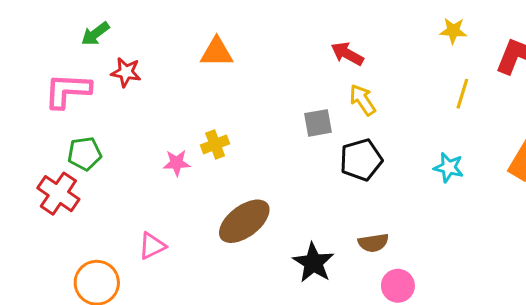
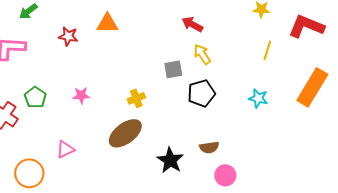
red star: (126, 72) -> (68, 36), moved
yellow cross: (215, 144) -> (136, 98), moved
green pentagon: (84, 154) -> (35, 97), moved, turned -30

